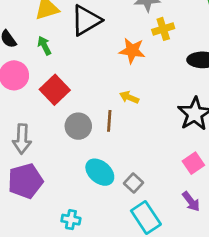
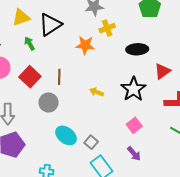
green arrow: (44, 46) -> (30, 43), moved
yellow arrow: (129, 97) -> (97, 92), moved
brown line: (109, 121) -> (59, 77), moved

